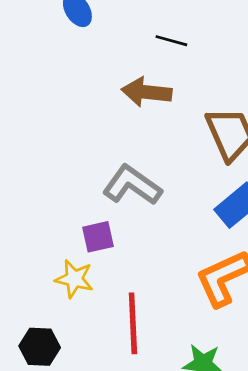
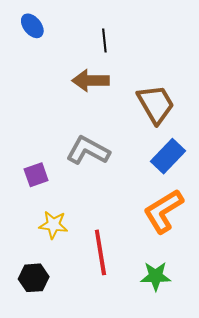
black line: (171, 41) -> (104, 40), turned 75
purple square: (98, 237) -> (36, 175), moved

